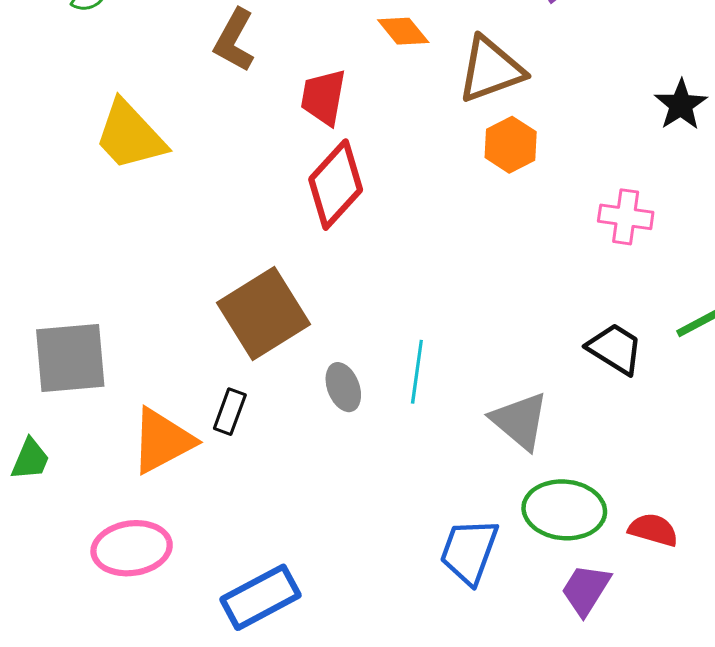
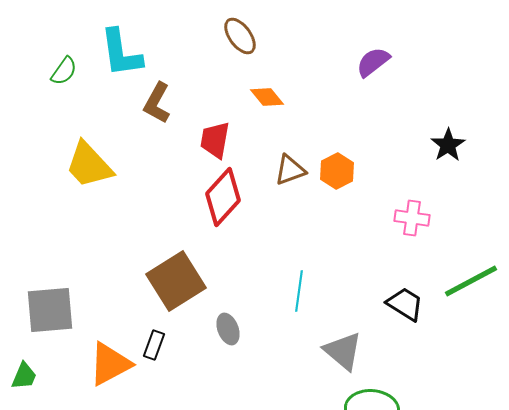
brown triangle: (491, 69) -> (290, 170), moved, size x0.7
cyan line: (417, 372) -> (299, 291), moved

